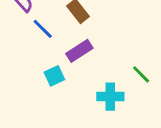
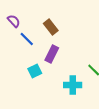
purple rectangle: (79, 51) -> (52, 54), turned -30

